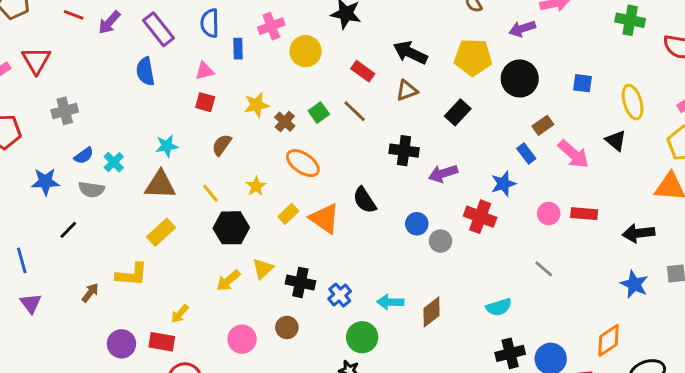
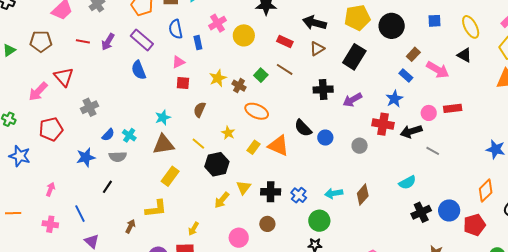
black rectangle: (458, 112) -> (354, 57), size x1.4
blue circle: (417, 224) -> (325, 138), moved
black arrow: (638, 233) -> (411, 131), moved

